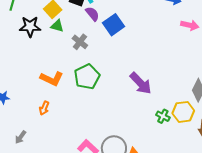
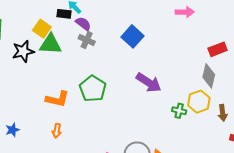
blue square: (114, 25) -> (133, 36), moved
green triangle: (57, 26) -> (50, 44), size x1.6
gray cross: (80, 42) -> (87, 40), moved

